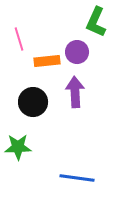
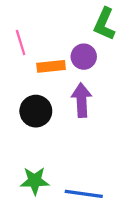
green star: (18, 147) -> (35, 181), moved

